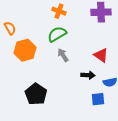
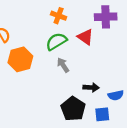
red triangle: (101, 55) -> (85, 37), moved
black pentagon: (36, 94) -> (73, 109), moved

